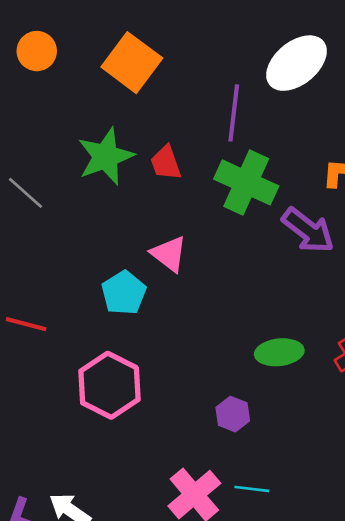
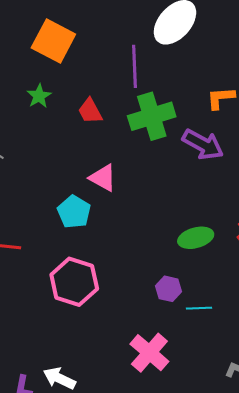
green star: (106, 156) -> (39, 96), moved, size x0.6
green cross: (246, 182) -> (152, 116), turned -33
cyan line: (252, 489) -> (199, 308), moved

